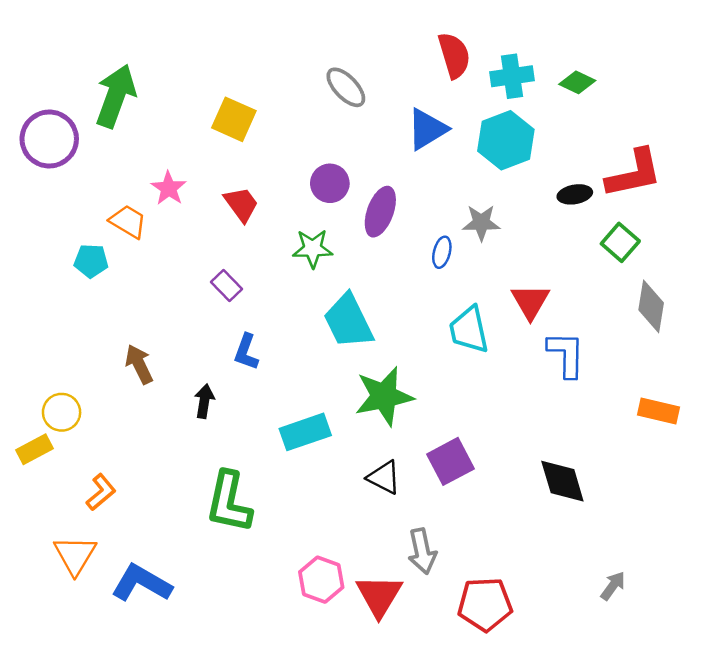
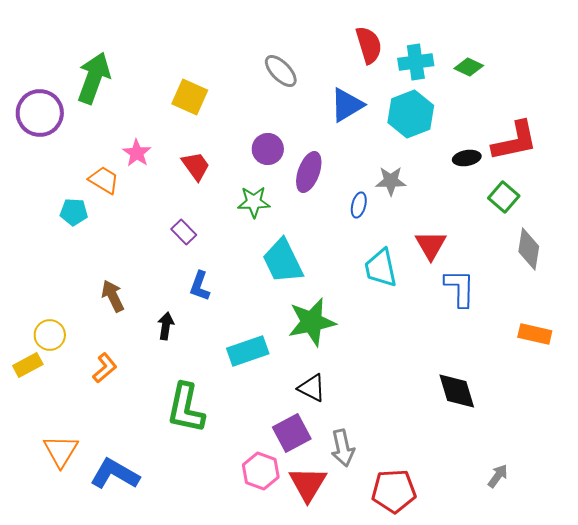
purple square: (450, 461) -> (292, 433), moved
orange L-shape: (101, 492) -> (105, 368), moved

